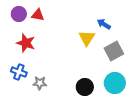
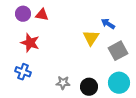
gray star: (40, 83) -> (63, 83), moved

